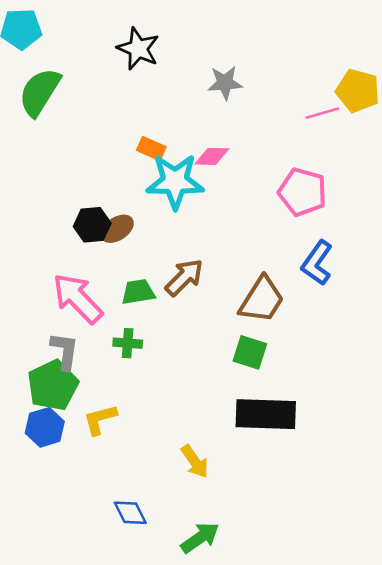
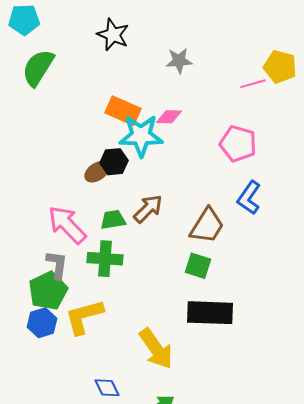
orange rectangle: (151, 149) -> (123, 111), size x1.6
black hexagon: (92, 225) -> (114, 162), moved
green cross: (128, 343) -> (105, 259), size x1.6
yellow L-shape: (100, 419) -> (84, 317), size x1.5
yellow arrow: (195, 461) -> (156, 349), size x1.6

